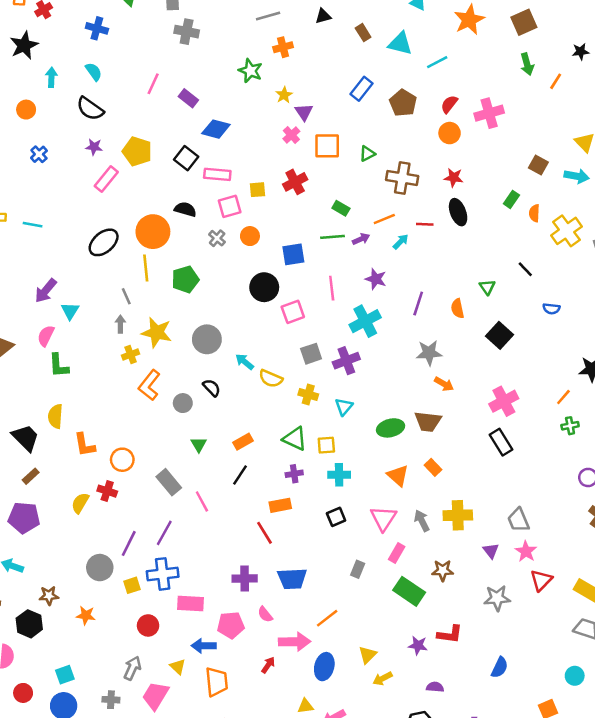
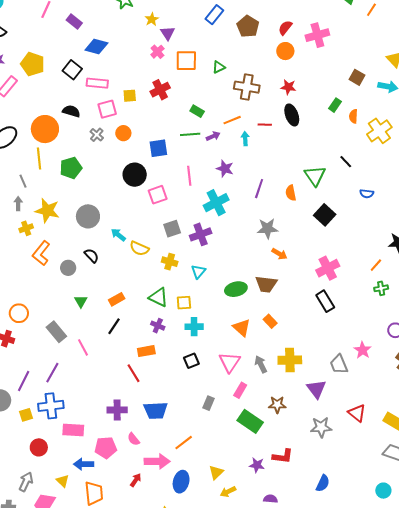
cyan arrow: (401, 242) -> (245, 139), turned -48
green triangle: (487, 287) -> (315, 176), size x1.6
purple cross: (294, 474) -> (158, 326), turned 32
purple triangle: (491, 551) -> (316, 389), size x1.5
pink star: (526, 551) -> (363, 350), moved
red triangle: (541, 580) -> (357, 413), turned -36

